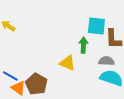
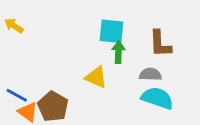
cyan square: (96, 26) -> (111, 31), moved

